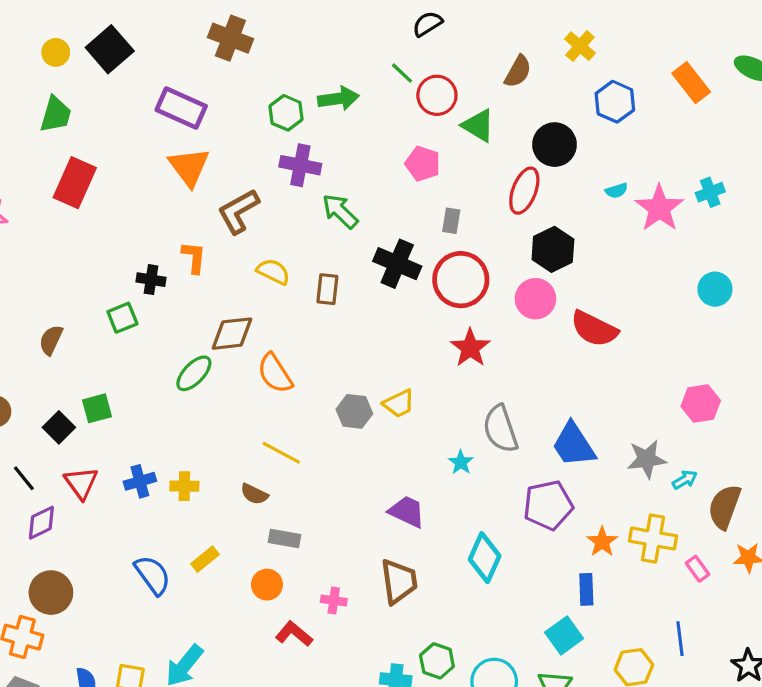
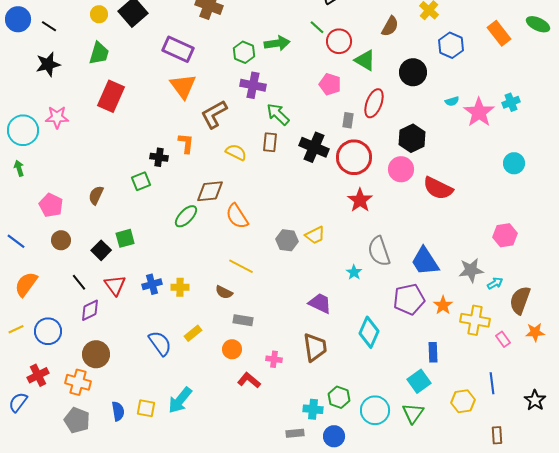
red ellipse: (524, 191) -> (374, 103), moved
brown rectangle: (327, 289) -> (270, 142), moved
orange star: (602, 542) -> (443, 305), moved

